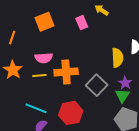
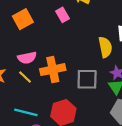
yellow line: (39, 75) -> (25, 77), turned 56
gray square: (97, 85) -> (87, 79), turned -35

